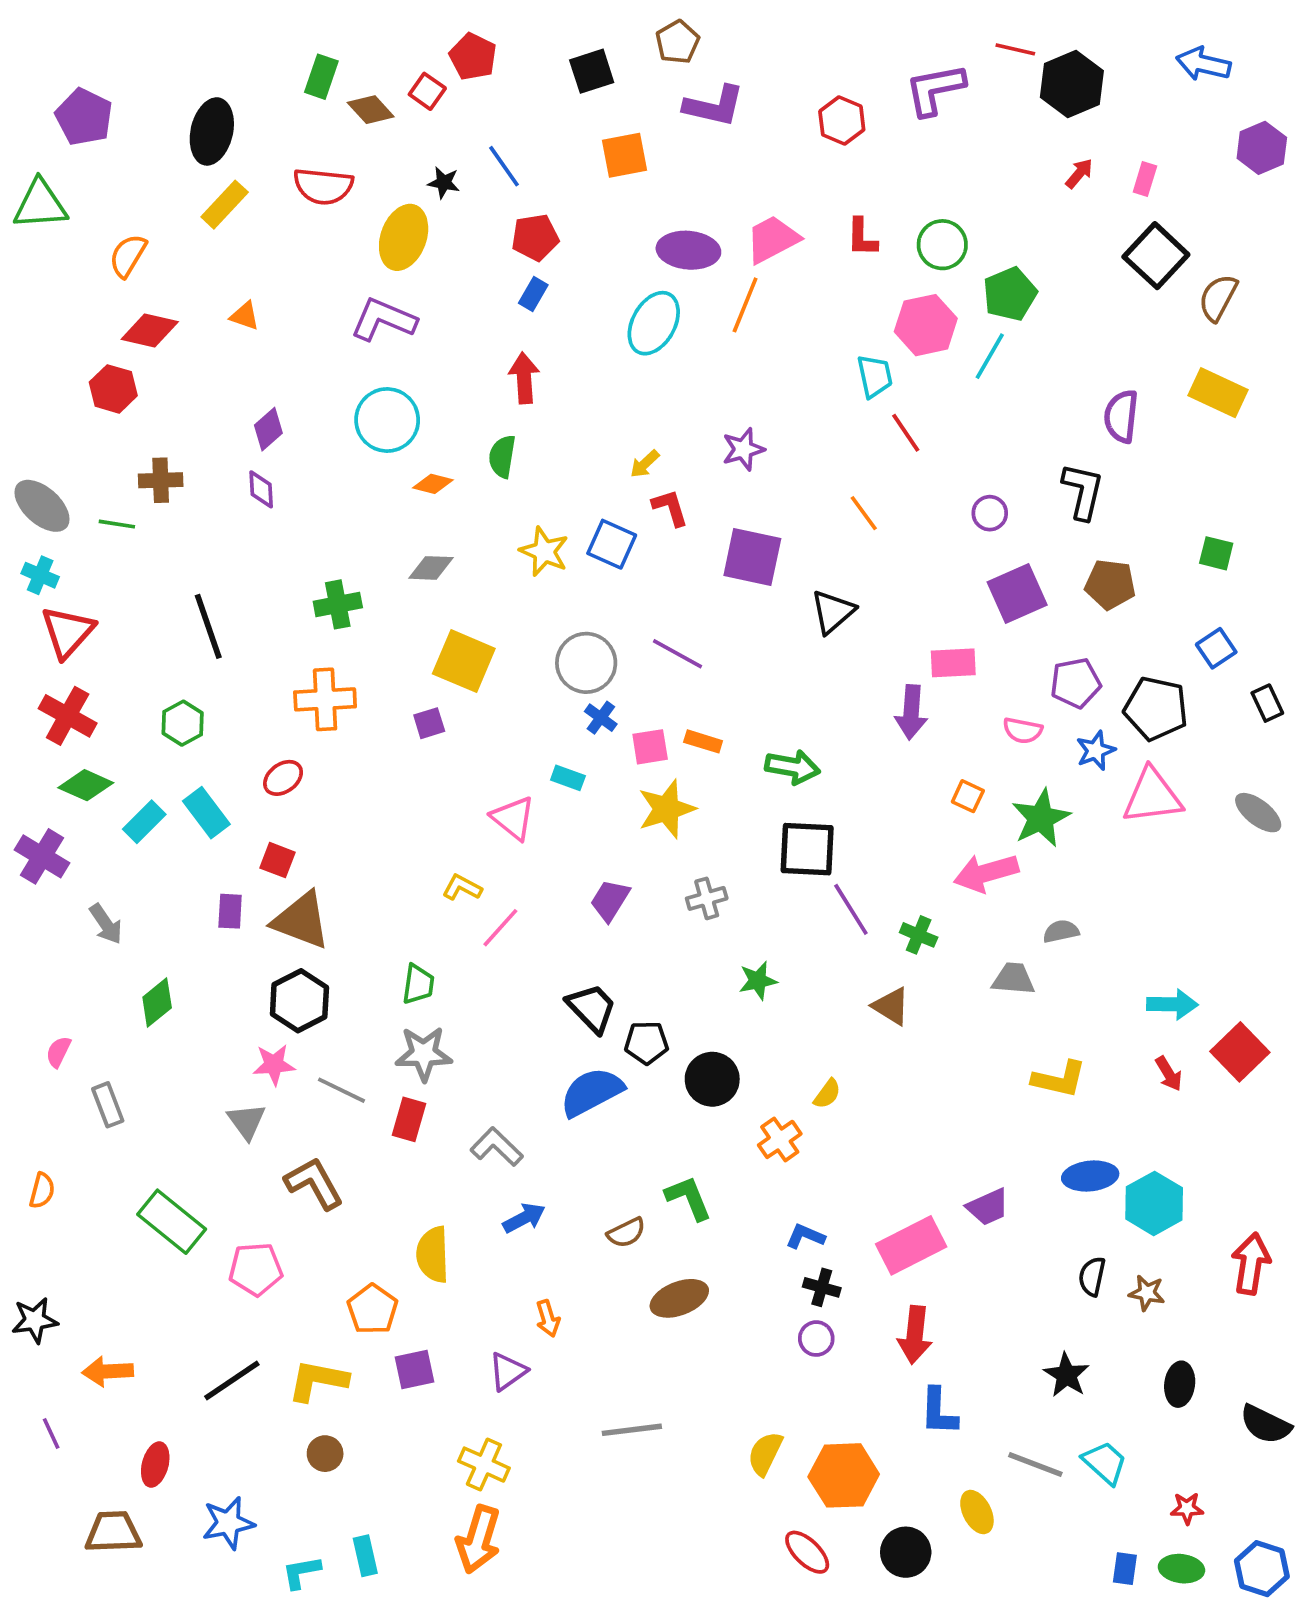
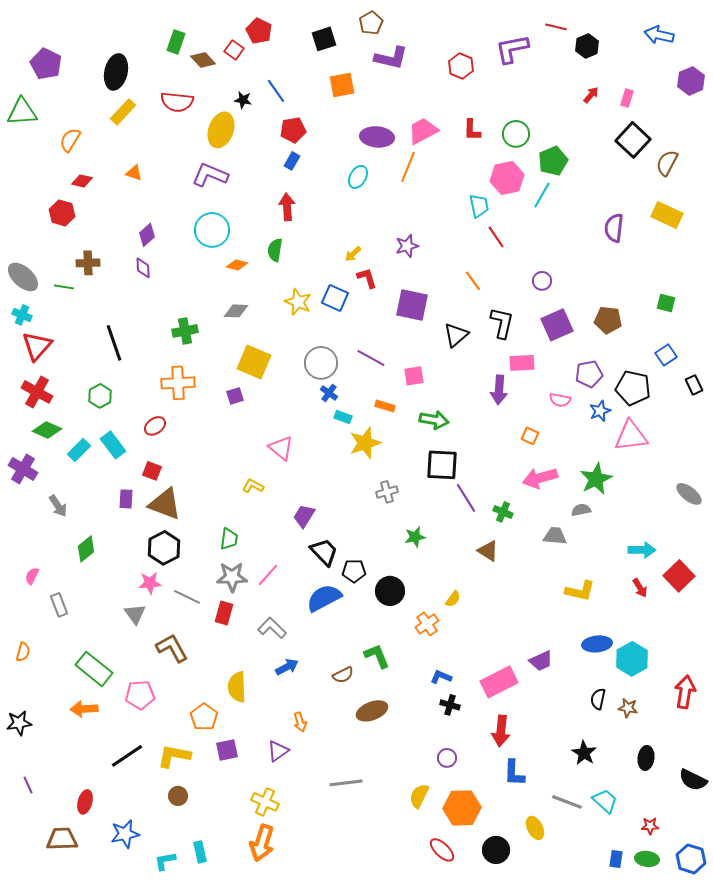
black hexagon: (1072, 84) -> (587, 46), size x0.7
cyan ellipse: (654, 323) -> (358, 177), size x0.7
red diamond: (150, 331) -> (82, 181), size x0.7
black L-shape: (1083, 491) -> (502, 323), moved
pink square: (650, 747) -> (414, 376), moved
cyan rectangle: (568, 778) -> (343, 417), moved
gray ellipse: (1258, 813) -> (689, 494), moved
green star: (1041, 818) -> (596, 479), moved
purple trapezoid: (610, 900) -> (304, 516), moved
pink line: (500, 928) -> (268, 575), moved
purple circle: (816, 1339) -> (447, 758), moved
orange arrow: (108, 1371) -> (84, 709), moved

